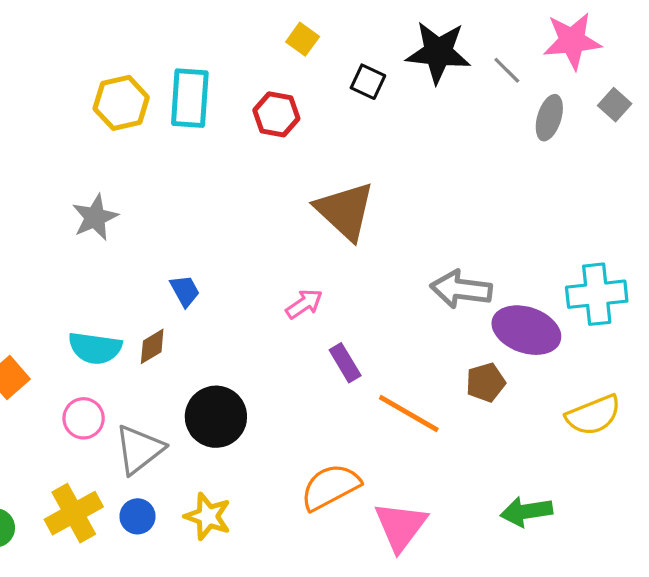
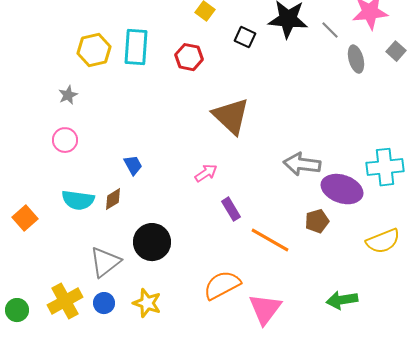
gray ellipse: (549, 118) -> (356, 59), turned -32
gray star: (95, 217) -> (68, 95), moved, size x0.7
pink circle: (84, 418) -> (65, 140), moved

